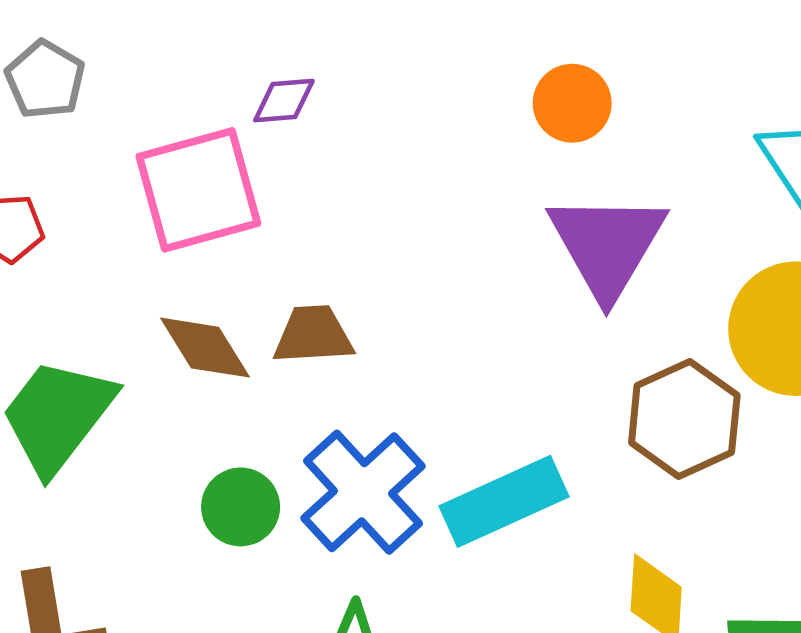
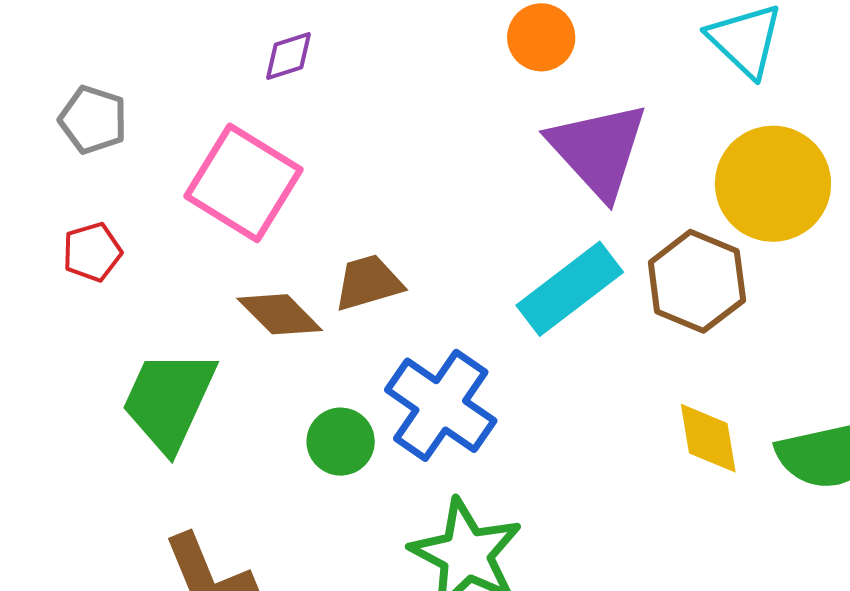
purple diamond: (284, 101) -> (289, 56), moved
pink square: (198, 190) -> (243, 183), turned -30
cyan rectangle: (504, 501) -> (570, 289), moved

